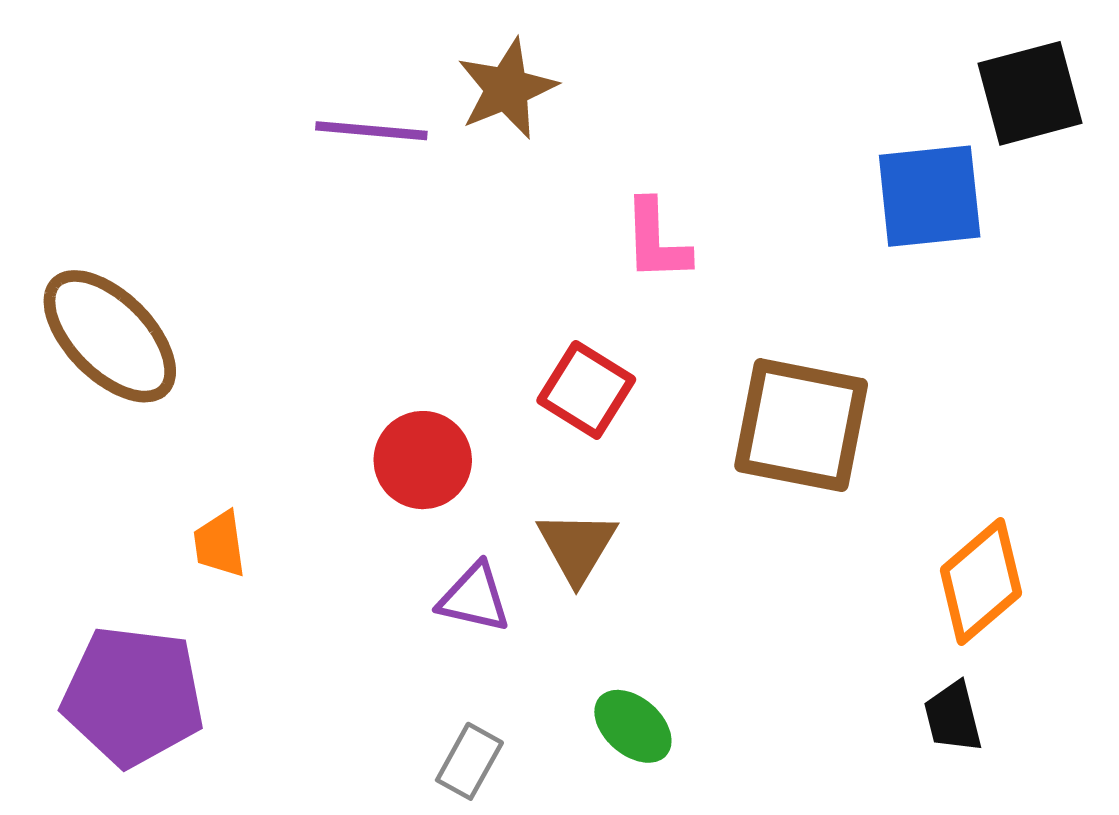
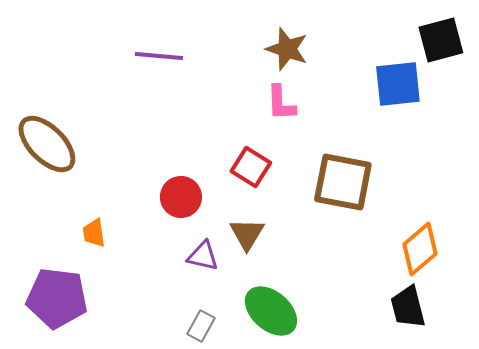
brown star: (507, 89) -> (287, 49), moved, turned -30
black trapezoid: (953, 717) -> (408, 307), size x1.4
green ellipse: (633, 726) -> (271, 311), size x1.6

